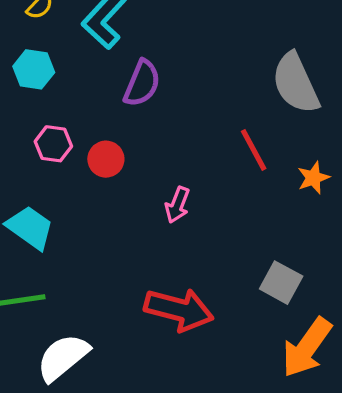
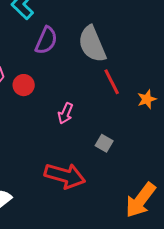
gray semicircle: (296, 83) -> (92, 44), moved
gray square: (281, 283) -> (104, 143), moved, size x0.7

